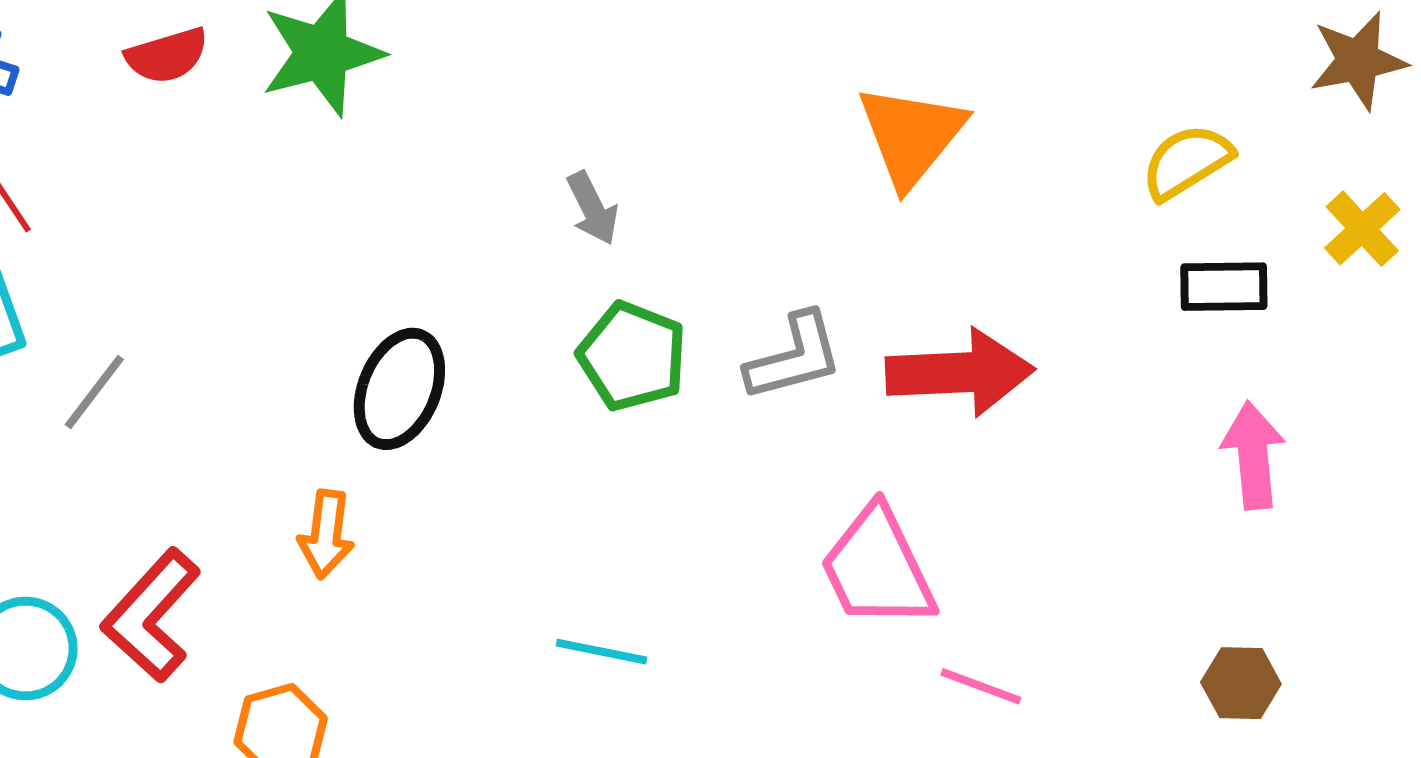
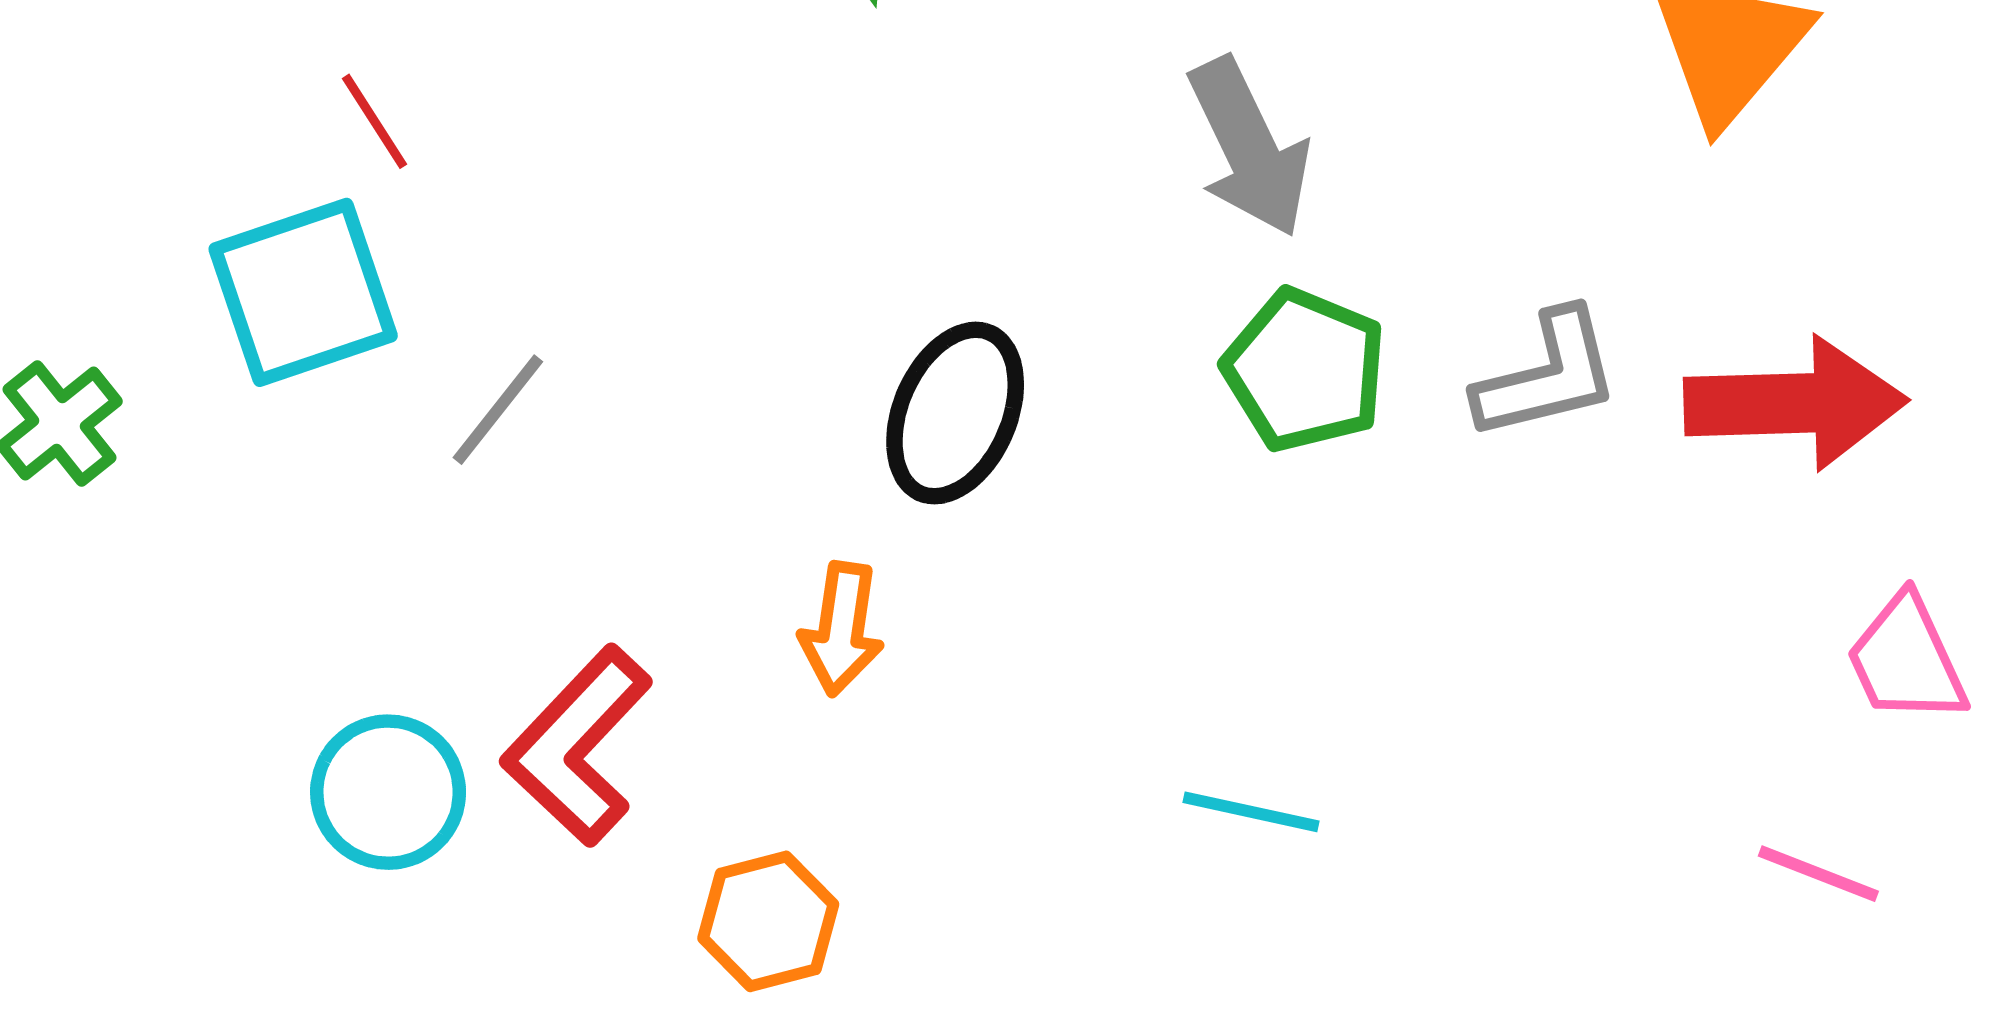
gray arrow: (593, 208) -> (1249, 147), size x1.6
pink trapezoid: (877, 568) -> (1906, 660), moved, size x0.7

